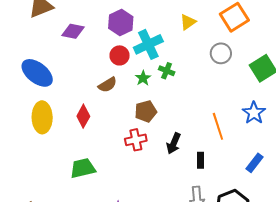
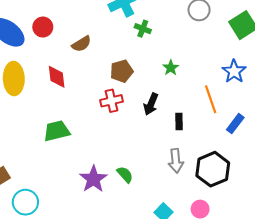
red circle: (120, 55) -> (43, 27), moved
green star: (143, 78) -> (171, 68), moved
red diamond: (83, 116) -> (57, 77), turned -35
orange line: (218, 126) -> (211, 99), moved

